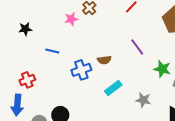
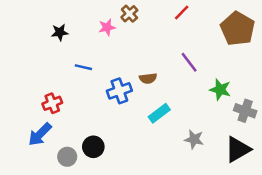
black star: (25, 29) -> (60, 32), moved
gray star: (143, 100) -> (194, 139), moved
blue arrow: (17, 105) -> (40, 134), turned 40

